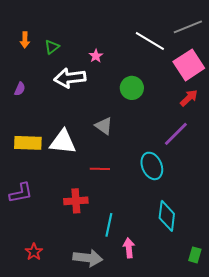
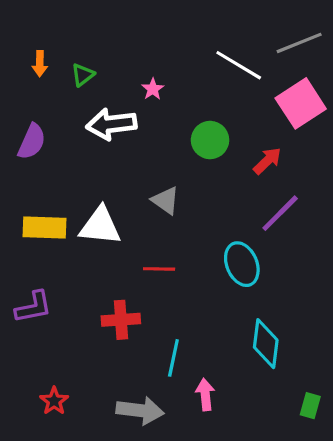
purple semicircle: (20, 89) -> (32, 142), size x1.6
red arrow: (189, 98) -> (267, 161), moved

